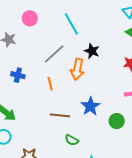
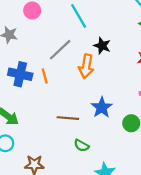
blue cross: (18, 75) -> (20, 74), size x1.5
orange line: (50, 84) -> (45, 76), moved

